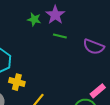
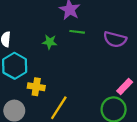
green star: (34, 19) -> (50, 42), moved

